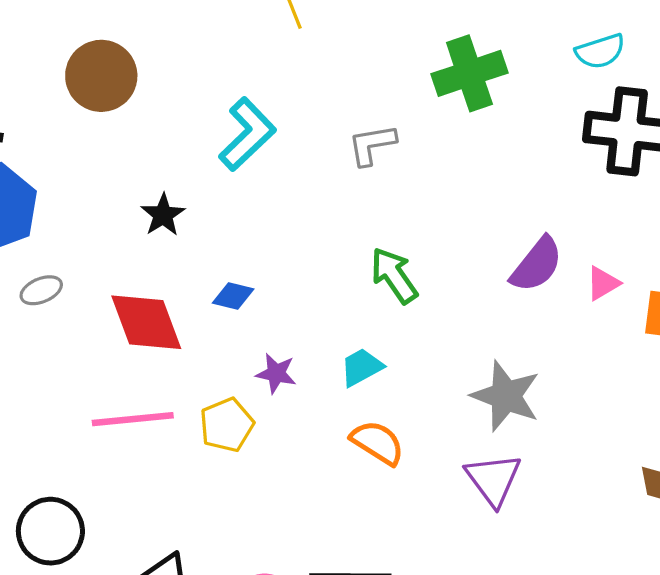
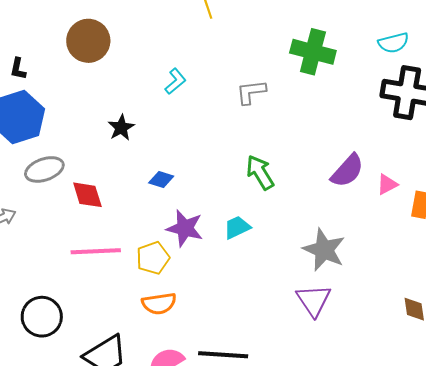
green cross: (469, 73) -> (313, 52), turned 30
cyan L-shape: (247, 134) -> (175, 81), size x0.6
gray ellipse: (41, 290) -> (44, 169), size x1.5
red diamond: (146, 322) -> (87, 195), moved, size x0.7
purple star: (276, 373) -> (185, 228), size x1.5
orange semicircle: (378, 443) -> (159, 304), moved, turned 136

